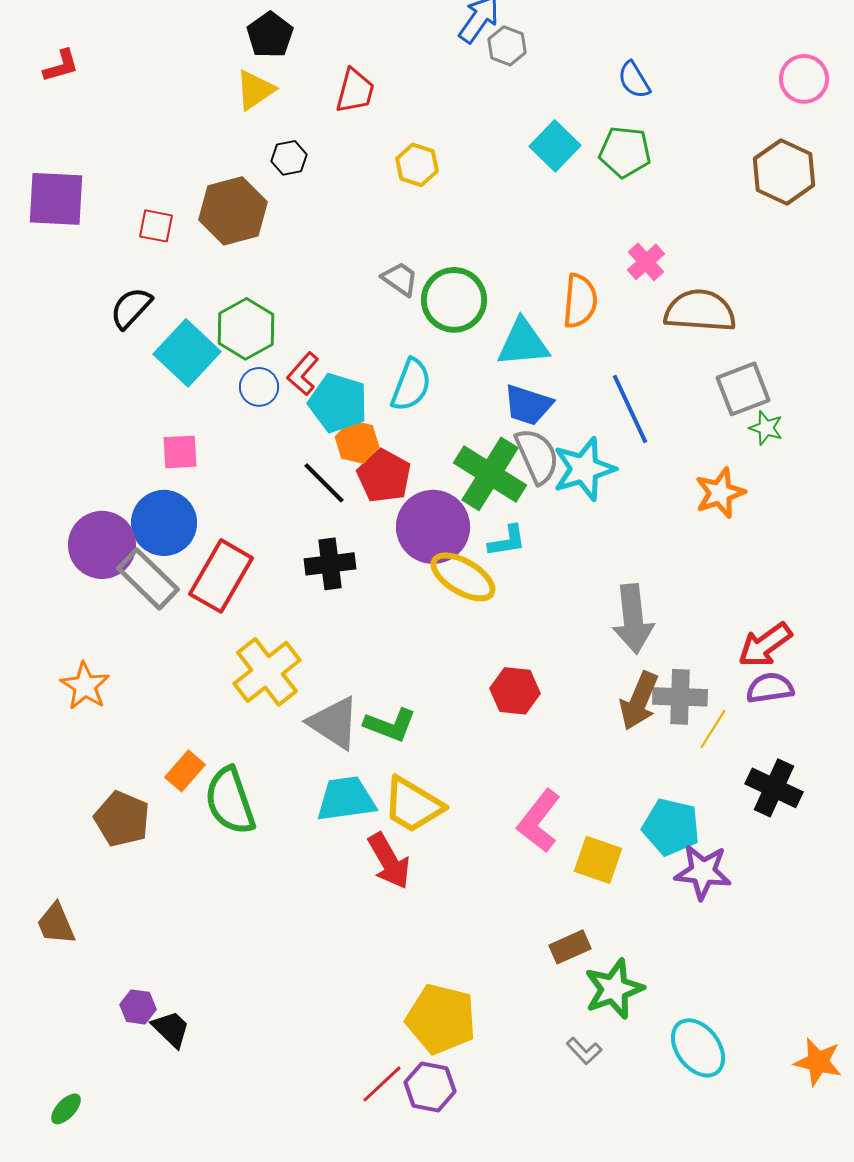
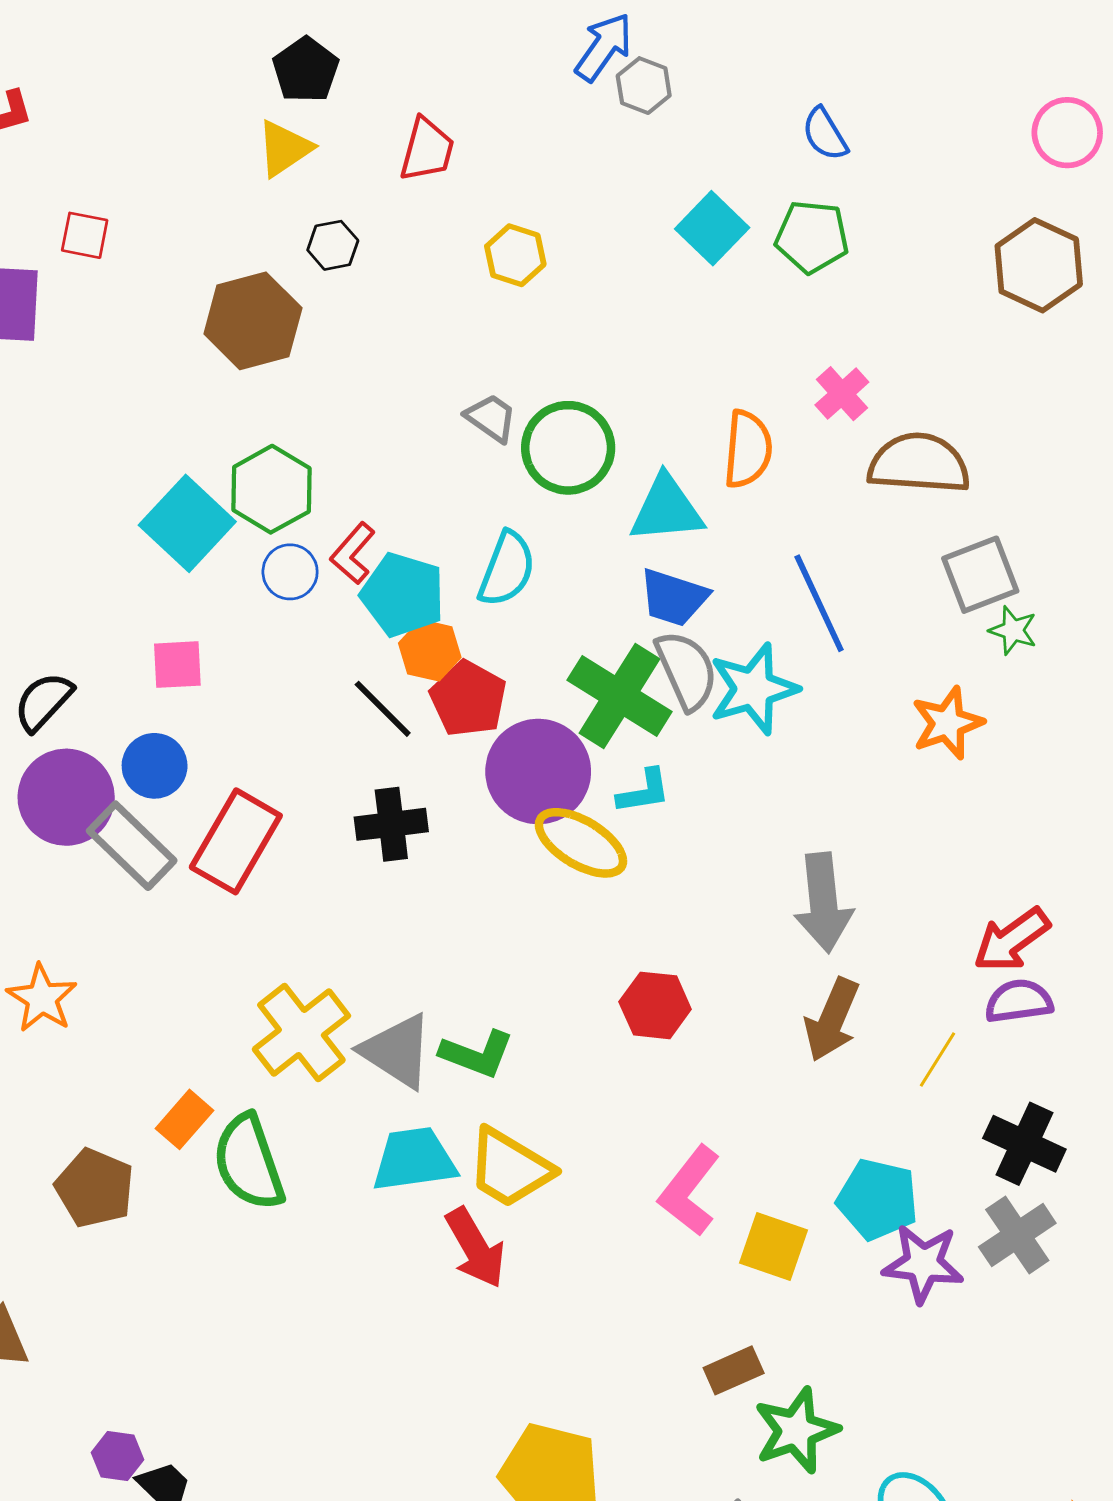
red square: (156, 226) -> (85, 235), moved
black semicircle: (131, 308) -> (43, 702), moved
blue circle: (164, 523) -> (155, 766), size x0.7
yellow cross: (267, 672) -> (301, 1032), moved
gray cross: (680, 697) -> (1017, 1235), moved, turned -36

